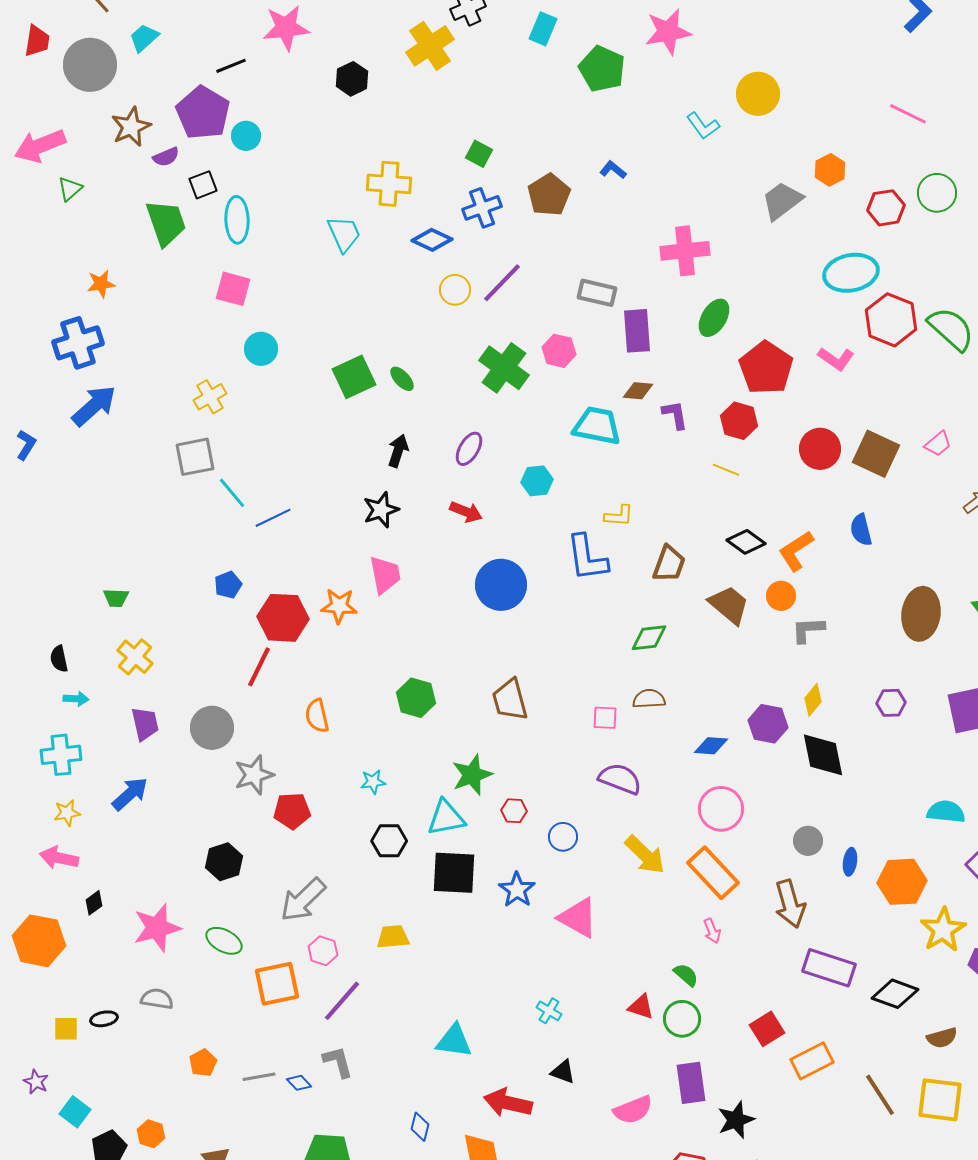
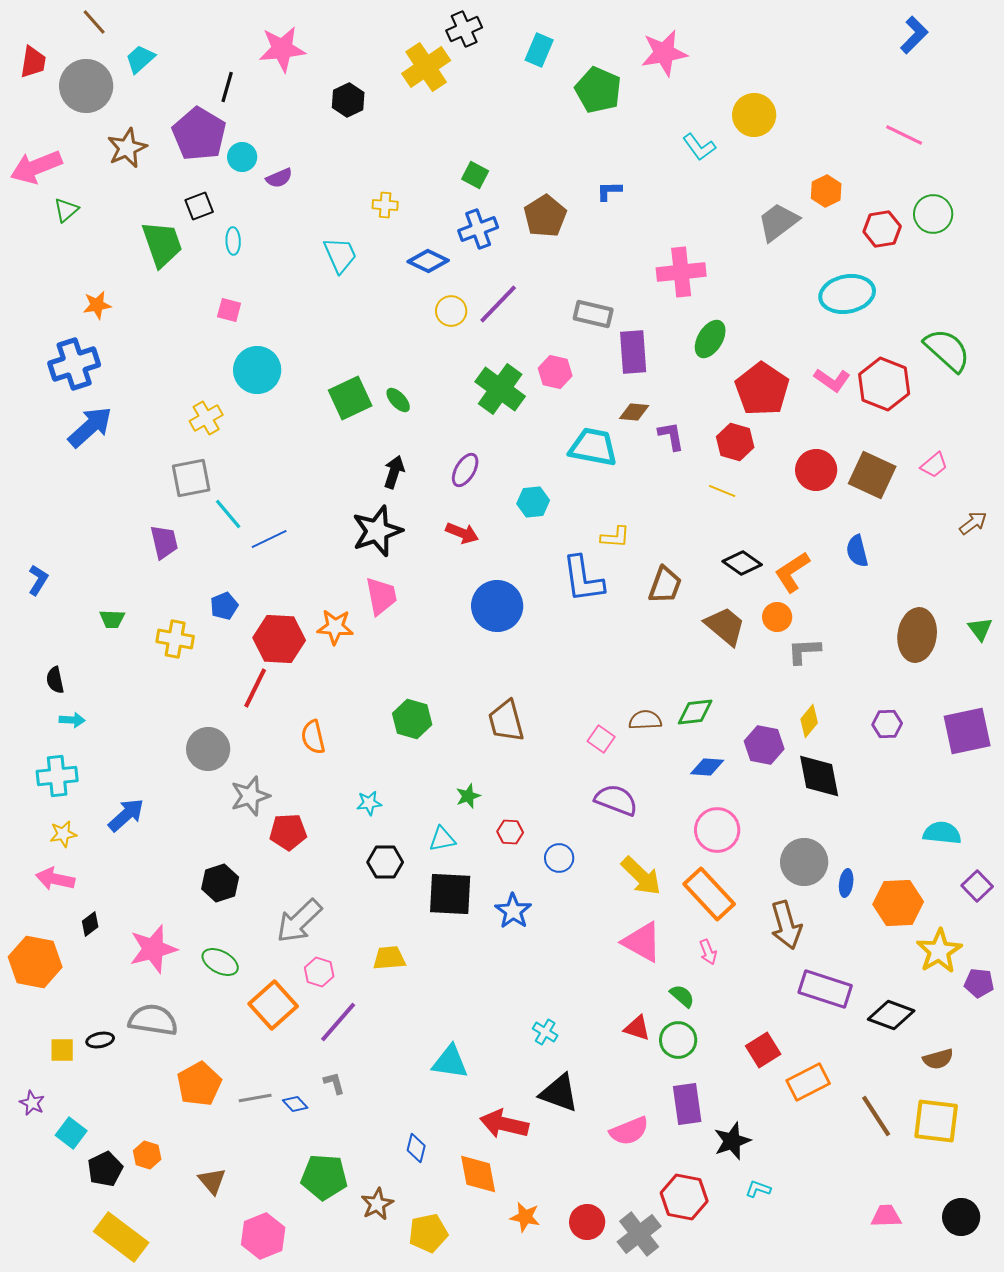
black line: (231, 66) -> (227, 87), turned -52
purple semicircle: (166, 157) -> (279, 178), moved
blue L-shape: (613, 170) -> (609, 191), turned -40
yellow cross: (389, 184) -> (385, 205), size x0.6
cyan ellipse: (237, 220) -> (233, 241), size x0.6
pink square: (233, 289) -> (229, 310), size x0.7
red hexagon: (891, 320) -> (884, 384), moved
cyan circle: (261, 349) -> (257, 370), size x1.4
blue L-shape: (26, 445) -> (38, 580), moved
black star: (381, 510) -> (377, 531), size x1.4
green diamond: (649, 638) -> (695, 712), moved
yellow cross: (135, 657) -> (175, 639), moved, turned -30
pink square: (605, 718) -> (601, 739), turned 32
purple trapezoid: (145, 724) -> (164, 542), moved
green star: (472, 775) -> (468, 796), size x0.6
cyan triangle: (446, 818) -> (442, 839), size x0.7
gray circle: (808, 841) -> (804, 862), size x1.6
pink triangle: (578, 918) -> (642, 942), moved
orange square: (277, 984) -> (273, 1005), turned -30
gray semicircle: (157, 999) -> (153, 1020), size x1.5
gray L-shape: (338, 1062) -> (334, 1083), size x0.7
orange pentagon: (203, 1063) -> (199, 1084), size x1.6
black triangle: (563, 1072) -> (559, 1093), size x1.6

